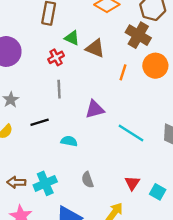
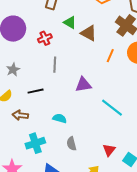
red cross: (56, 57) -> (45, 38), moved
cyan semicircle: (69, 141) -> (60, 118), moved
brown arrow: (16, 182) -> (20, 115), moved

